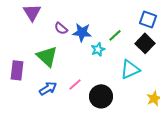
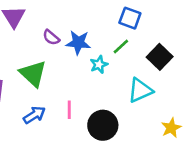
blue square: (148, 19) -> (130, 18), moved
pink line: (75, 84) -> (69, 110), turned -48

